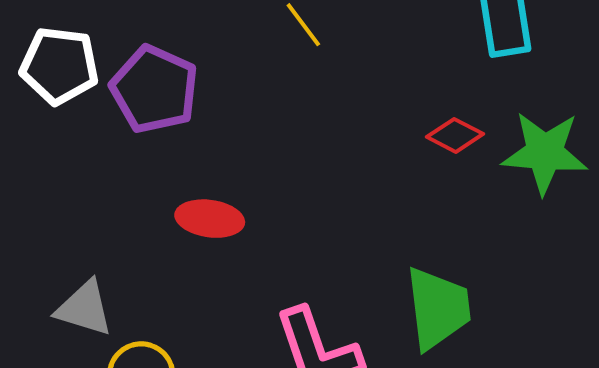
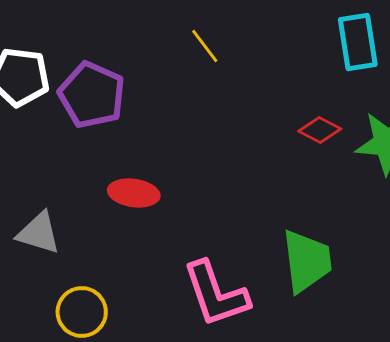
gray triangle: (84, 308) -> (39, 233), moved

